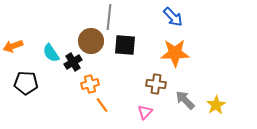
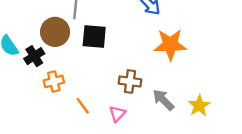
orange star: (175, 53) -> (170, 45), moved
orange line: (102, 105) -> (83, 106), moved

